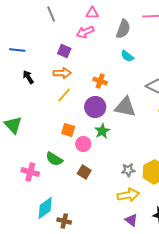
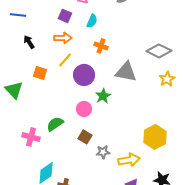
cyan semicircle: (127, 56) -> (92, 21), moved, turned -104
purple circle: (95, 107) -> (84, 75), moved
orange square: (68, 130) -> (40, 73), moved
green semicircle: (54, 159) -> (55, 124), turned 114
gray star: (128, 170) -> (103, 152), moved

